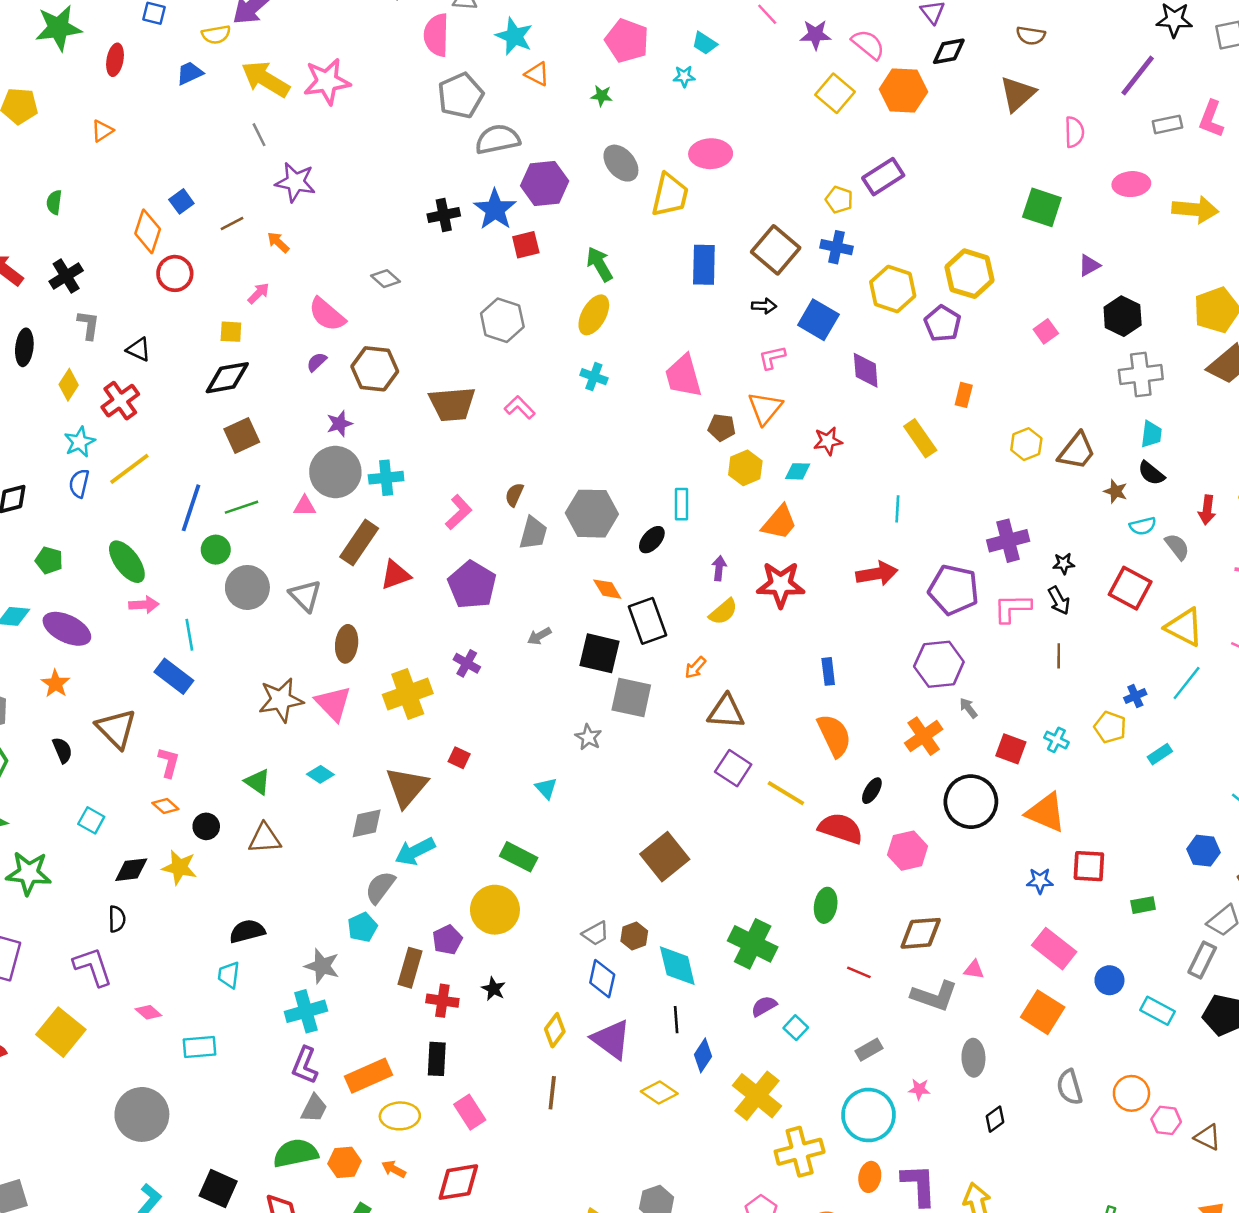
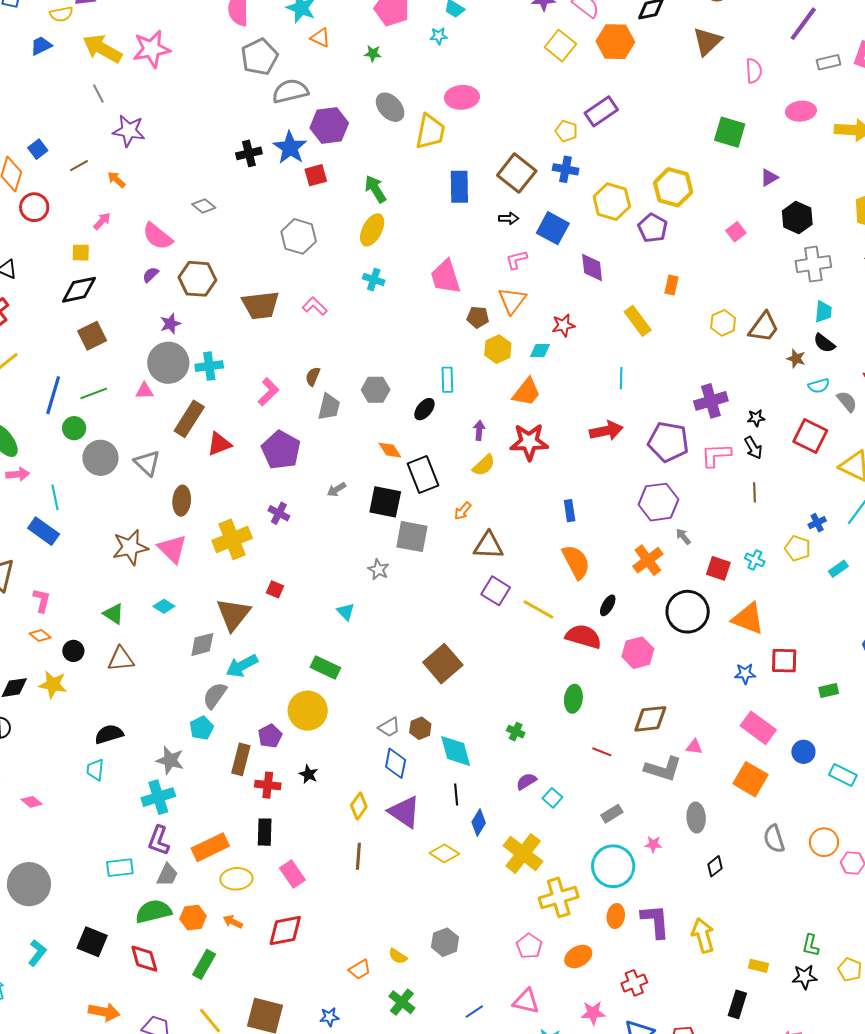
gray hexagon: (592, 514) -> (376, 390), size x0.7
green cross: (753, 944) -> (516, 732), size x0.5
cyan rectangle: (199, 1047) -> (120, 868), moved

